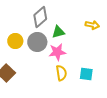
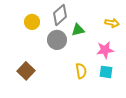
yellow circle: (15, 41) -> (32, 22), moved
pink star: (57, 52) -> (105, 50), moved

